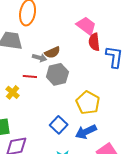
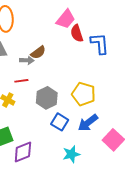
pink trapezoid: (86, 26) -> (66, 19), turned 105
gray hexagon: (57, 74) -> (47, 98), moved

